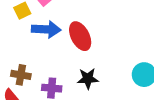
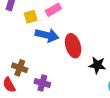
black star: (88, 79) -> (97, 65), moved

